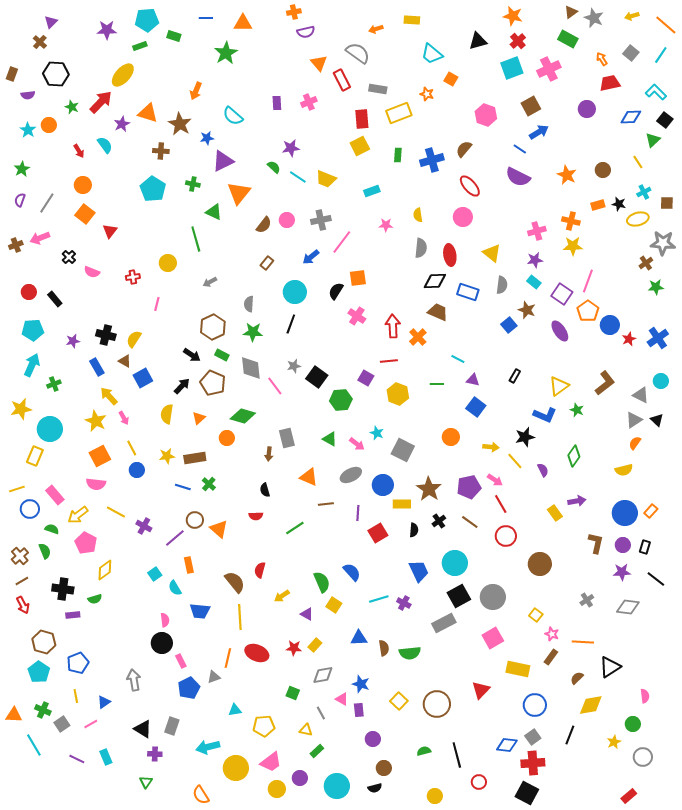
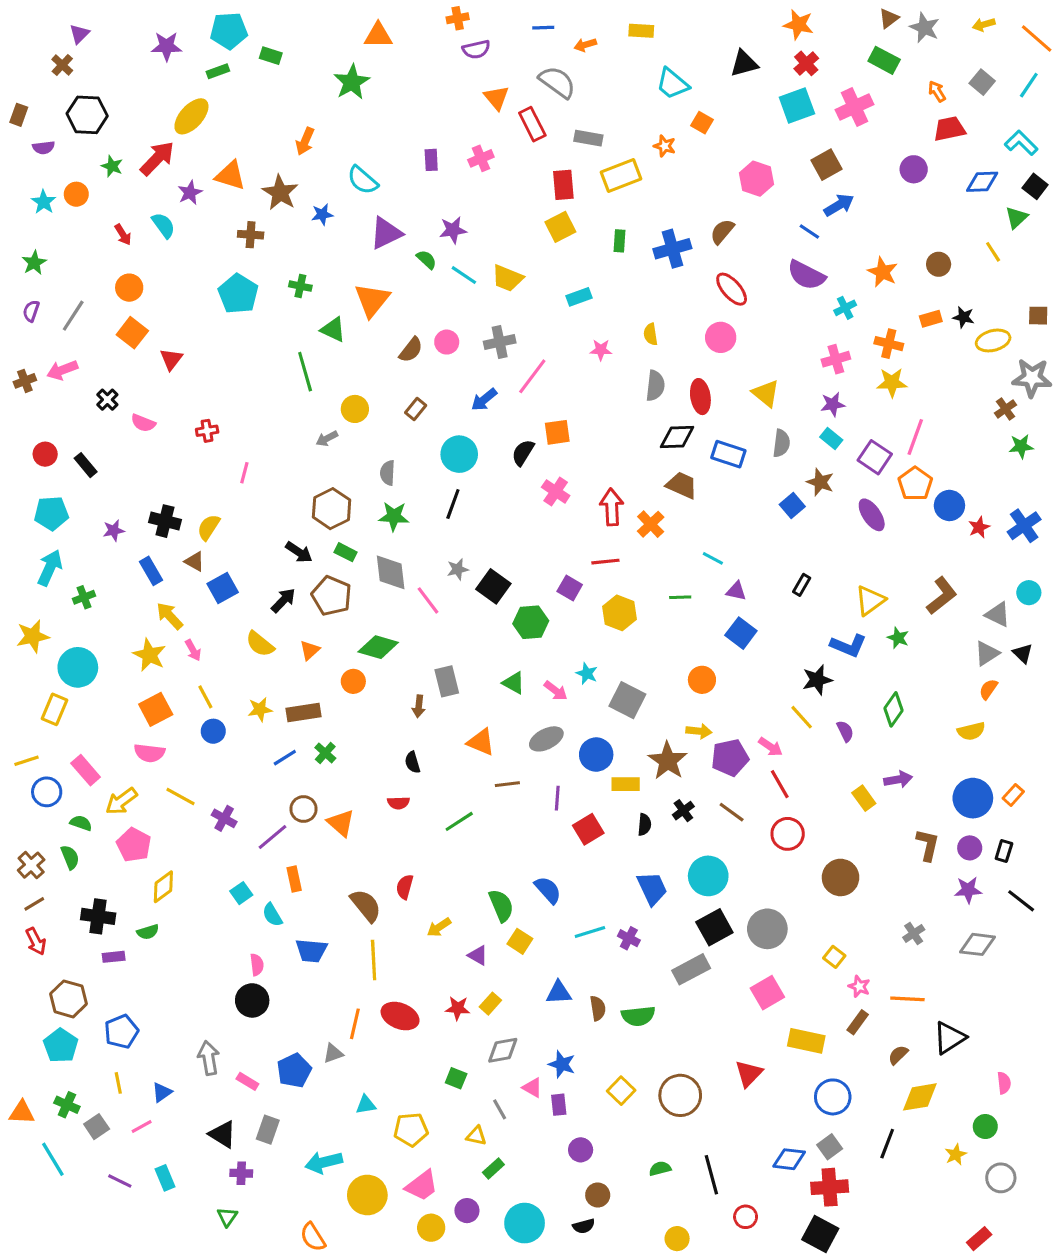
blue line: (206, 18) -> (543, 28), moved
purple triangle: (223, 161) -> (386, 233), moved
cyan cross: (644, 192) -> (845, 308), moved
yellow circle: (168, 263) -> (355, 409), moved
yellow semicircle: (167, 414) -> (260, 644), turned -60
yellow arrow: (491, 447) -> (699, 731), moved
blue line: (183, 487) -> (285, 758), turned -49
pink rectangle: (181, 661) -> (247, 1081), moved, turned -32

